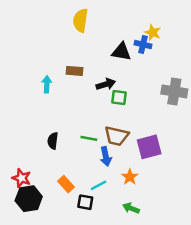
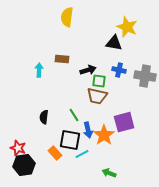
yellow star: (153, 32) -> (127, 27), size x1.5
blue cross: (143, 45) -> (119, 70), moved
black triangle: (121, 52) -> (114, 43), moved
brown trapezoid: (117, 136) -> (97, 96), moved
green line: (89, 138) -> (74, 115), turned 48
orange star: (130, 177) -> (104, 135), moved, size x1.5
black square: (85, 202) -> (70, 140), moved, size x1.5

